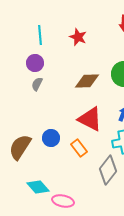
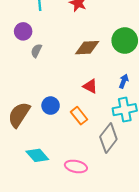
purple circle: (35, 63) -> (23, 31), moved
red triangle: (90, 119) -> (90, 86), size x0.6
pink ellipse: (63, 201) -> (76, 166), moved

